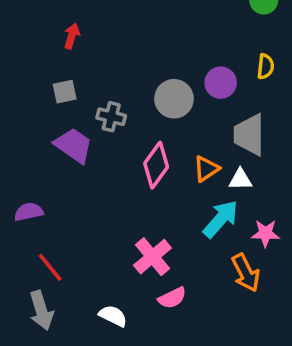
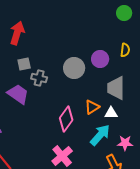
red arrow: (72, 36) -> (17, 33), size x1.6
gray square: (65, 92) -> (24, 64), moved
pink diamond: (156, 165) -> (66, 119), moved

